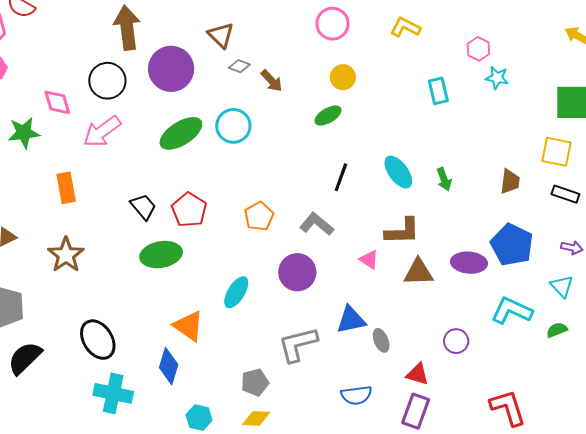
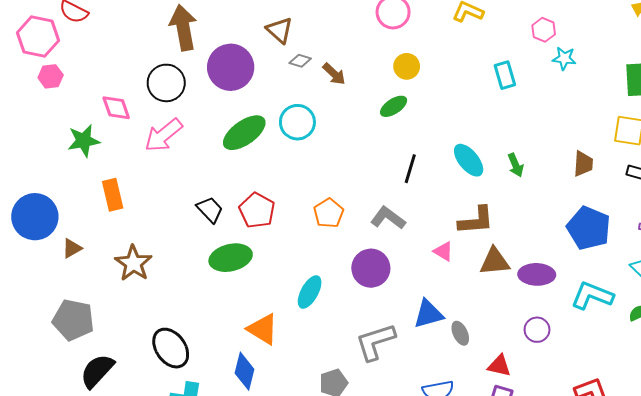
orange rectangle: (66, 188) -> (113, 195), moved
purple ellipse: (469, 263) -> (537, 274), moved

